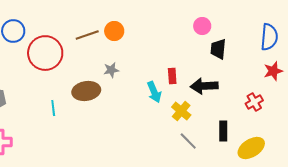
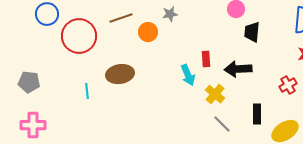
orange circle: (114, 31) -> (148, 32), moved
gray star: (111, 70) -> (170, 14), moved

